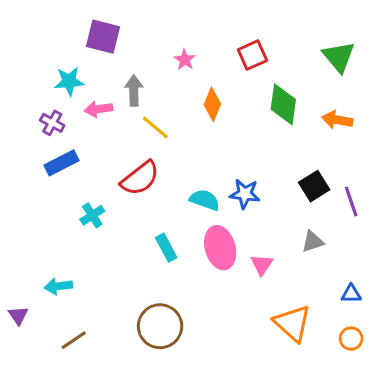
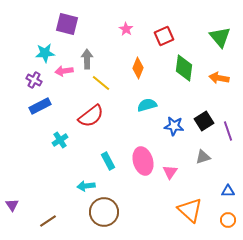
pink star: (185, 60) -> (126, 29), moved
blue star: (245, 194) -> (174, 126), moved
cyan semicircle: (205, 200) -> (147, 105), moved, turned -36
cyan arrow: (58, 286) -> (86, 186), moved

